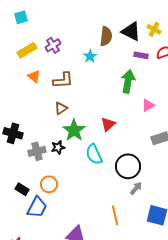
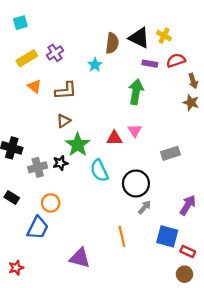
pink triangle: (148, 105) -> (135, 131), moved, turned -32
red triangle: (108, 124) -> (114, 138), turned 42
black rectangle: (22, 189) -> (12, 198), moved

